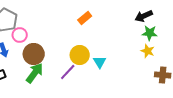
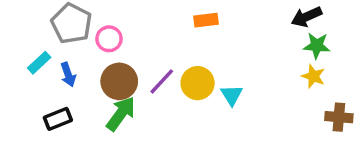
orange rectangle: (85, 18) -> (206, 20), turned 32
pink circle: (20, 35) -> (109, 39), moved
purple line: (68, 72) -> (162, 81), moved

